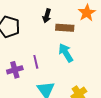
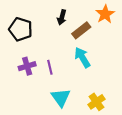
brown rectangle: (65, 28) -> (81, 30), turned -42
purple cross: (15, 70) -> (27, 66), moved

